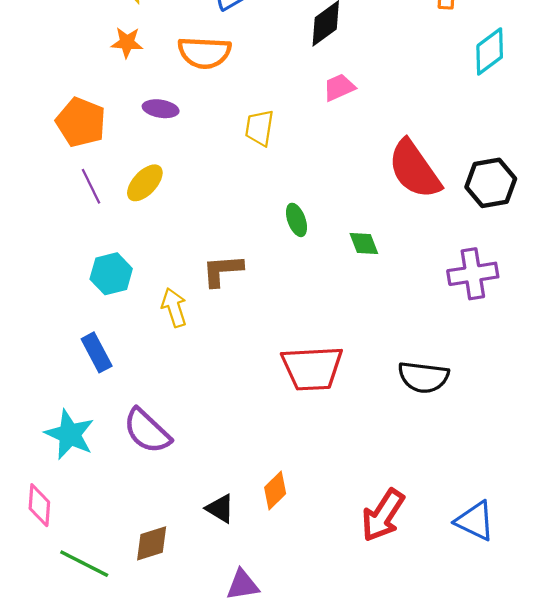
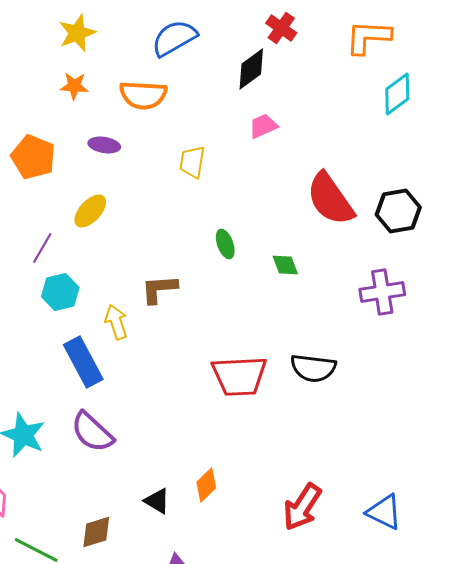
purple line: (91, 186) -> (42, 248), moved, turned 56
blue rectangle: (97, 352) -> (83, 362), moved, size x1.4
black semicircle: (423, 377) -> (313, 368), moved

